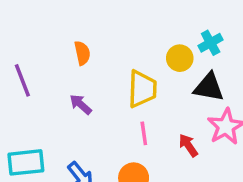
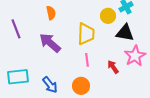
purple arrow: (81, 104) -> (50, 43), size x1.6

